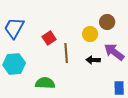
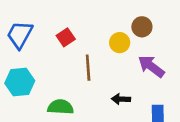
red square: (49, 38) -> (66, 37), moved
black arrow: (93, 60) -> (121, 99), moved

